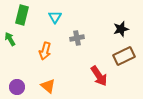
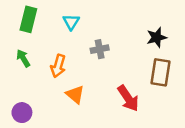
green arrow: (10, 39) -> (23, 58), moved
brown rectangle: (124, 56) -> (160, 72), turned -55
orange triangle: (48, 86) -> (75, 94), moved

